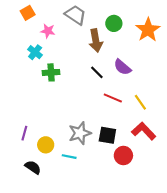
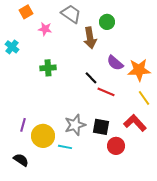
orange star: (148, 30) -> (139, 70), moved, turned 30
cyan cross: (35, 52) -> (12, 47), moved
black line: (97, 72) -> (91, 78), moved
yellow line: (140, 102) -> (144, 98), moved
yellow circle: (46, 145) -> (43, 136), size x1.5
black semicircle: (33, 167) -> (21, 160), moved

